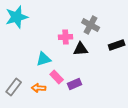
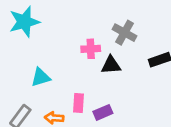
cyan triangle: (44, 59) -> (41, 77), moved
pink rectangle: (57, 77) -> (78, 103), turned 48

